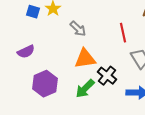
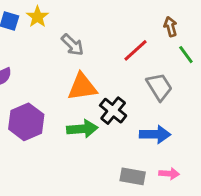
red line: (123, 33) -> (135, 50), turned 60
green arrow: (85, 89) -> (82, 129), turned -140

